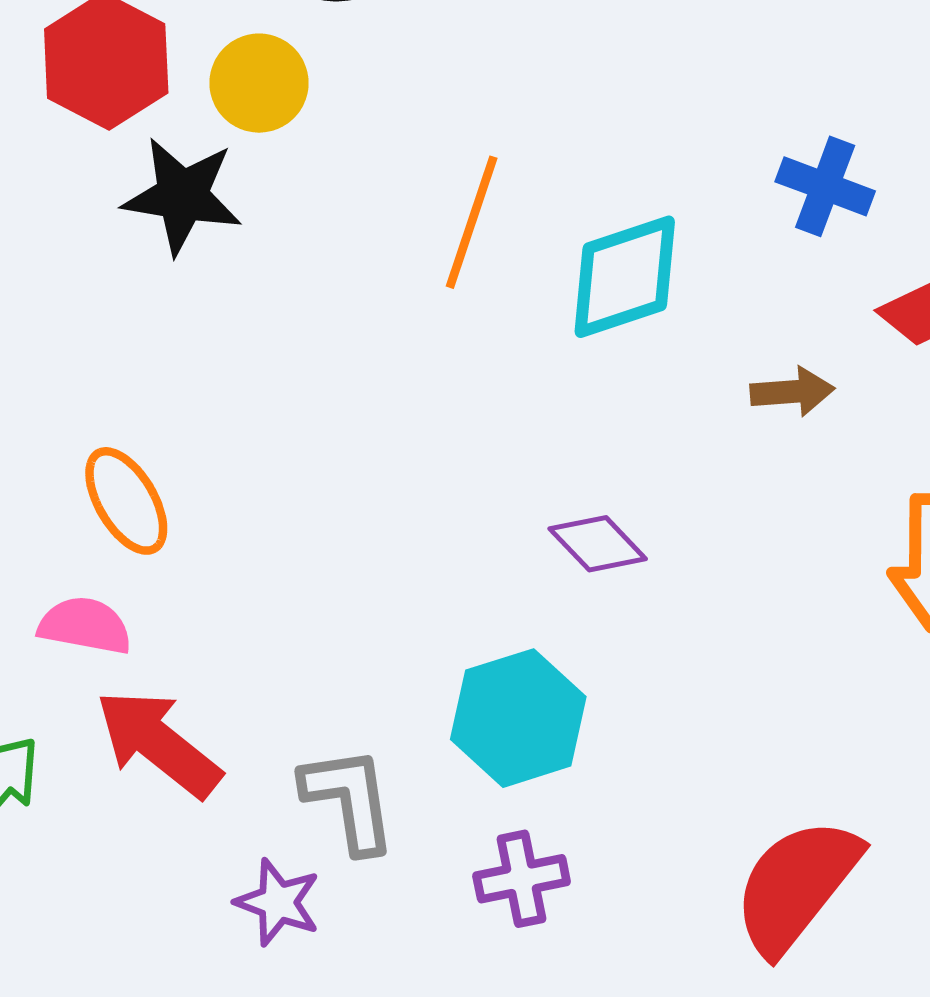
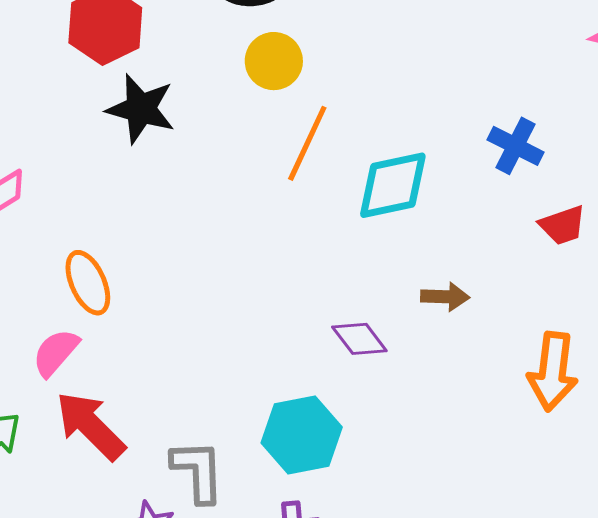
yellow circle: (259, 83) -> (274, 61), moved
brown arrow: (792, 392) -> (445, 297), moved
pink semicircle: (85, 626) -> (56, 352), turned -66

